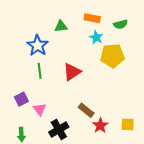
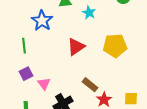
cyan star: (96, 37) -> (89, 13), moved
yellow pentagon: (112, 56) -> (115, 46), moved
green line: (40, 71) -> (24, 46), moved

